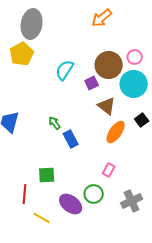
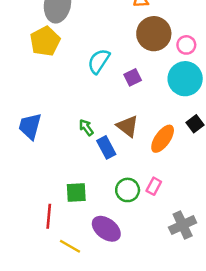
brown circle: (109, 65) -> (154, 34), moved
brown triangle: (107, 106) -> (128, 126), moved
green circle: (94, 194) -> (128, 190), moved

